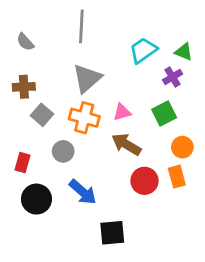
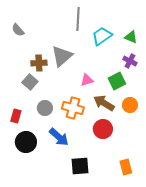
gray line: (81, 26) -> (78, 19), moved
purple cross: (173, 77) -> (130, 61), moved, turned -32
brown cross: (24, 87) -> (39, 63), moved
orange cross: (84, 118) -> (73, 108), moved
brown arrow: (126, 144) -> (104, 103), moved
orange rectangle: (177, 177) -> (126, 167), moved

